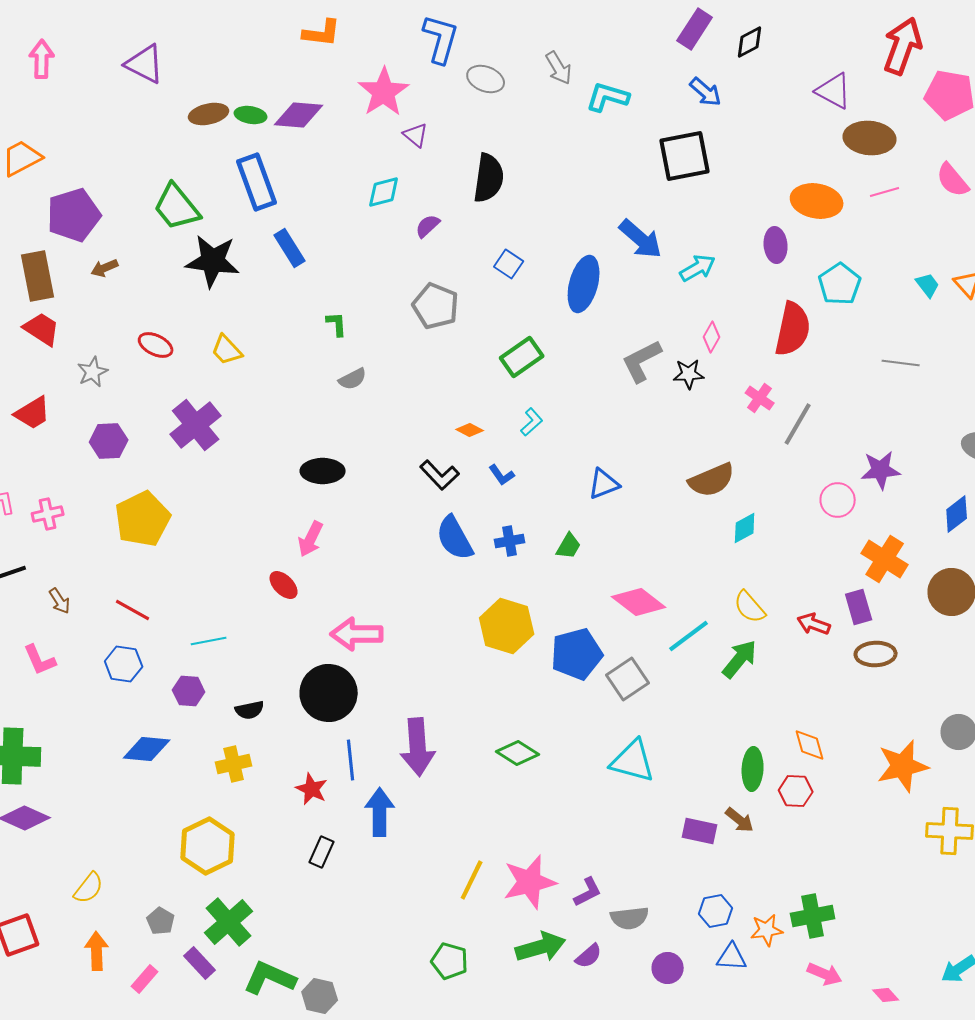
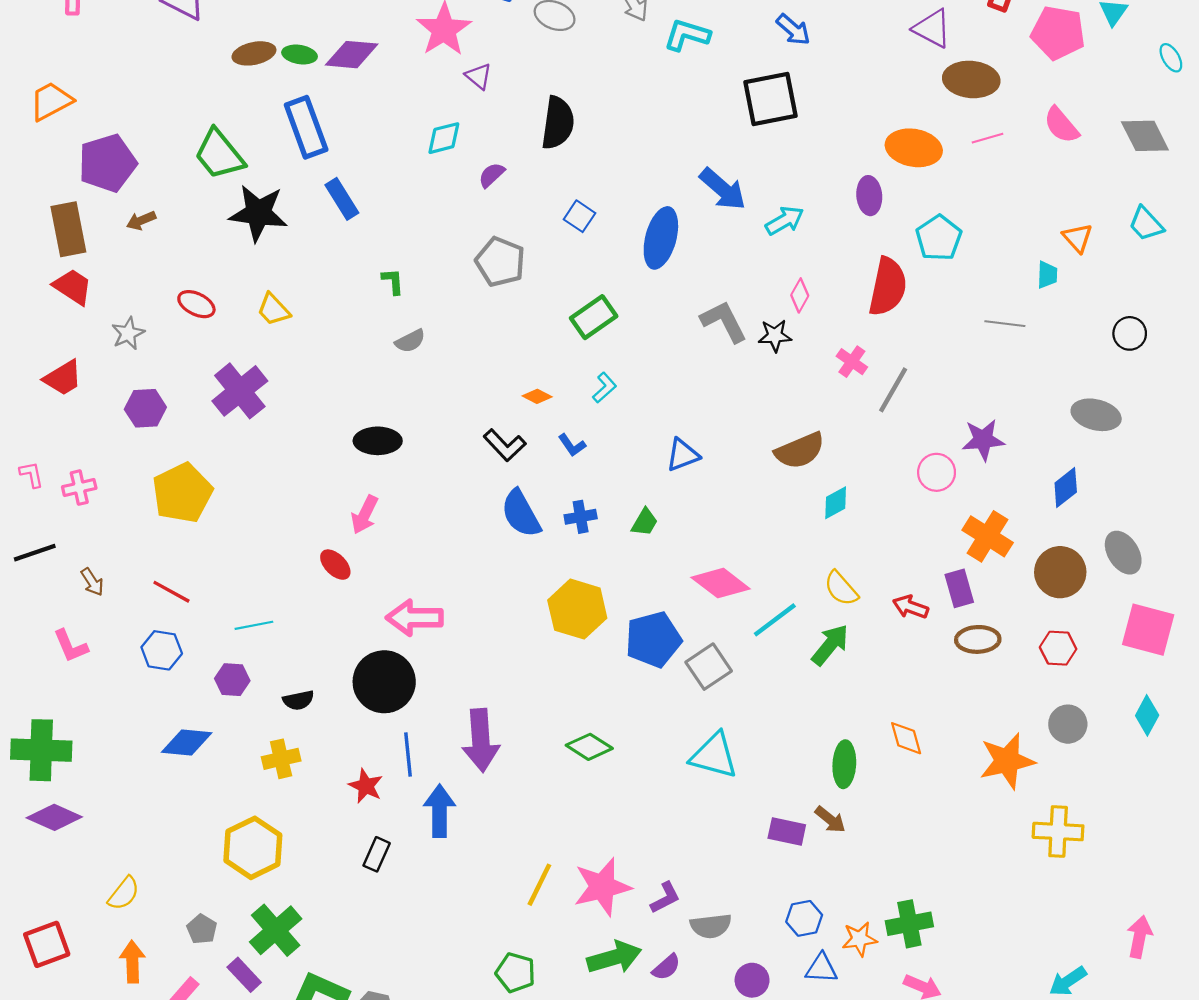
cyan trapezoid: (928, 285) -> (1047, 275), moved, turned 40
gray L-shape: (642, 361) -> (724, 321), turned 90
red hexagon: (796, 791) -> (1058, 648), moved

